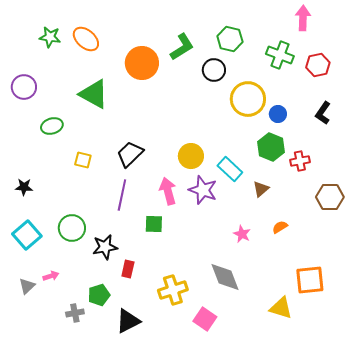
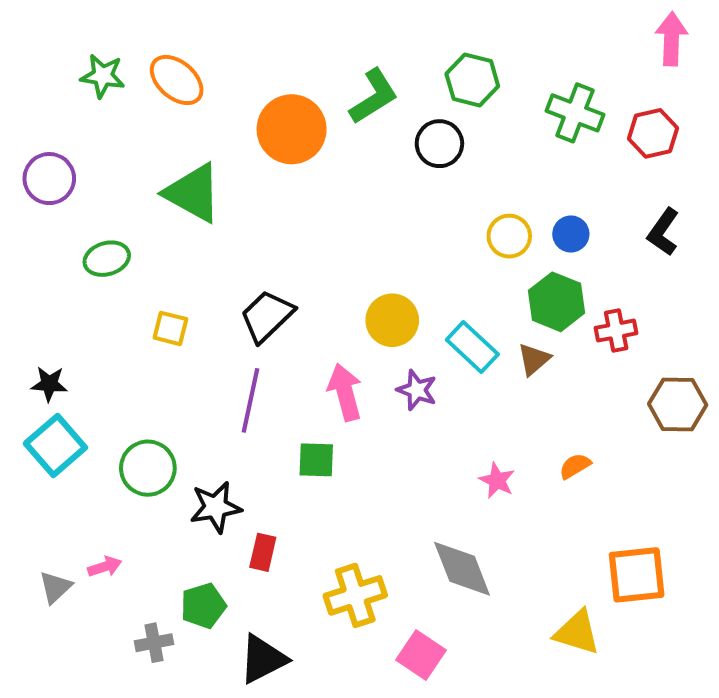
pink arrow: (303, 18) -> (671, 39), moved
yellow circle: (248, 99) -> (509, 236), moved, size x0.6
brown triangle: (261, 189) -> (534, 359), moved
purple star: (203, 190) -> (417, 390), size x0.7
cyan square: (27, 235) -> (55, 446), moved

